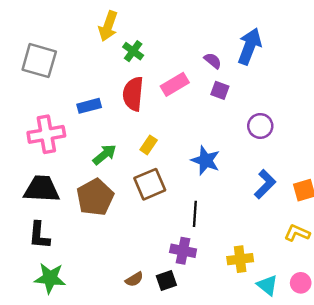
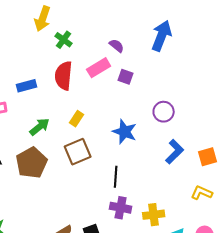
purple semicircle: (213, 61) -> (117, 46), moved
purple square: (220, 90) -> (126, 77), moved
purple circle: (260, 126) -> (164, 112), moved
purple cross: (183, 251) -> (121, 208), moved

